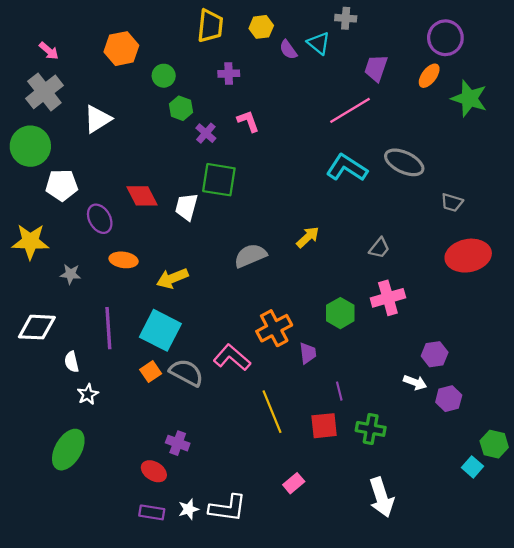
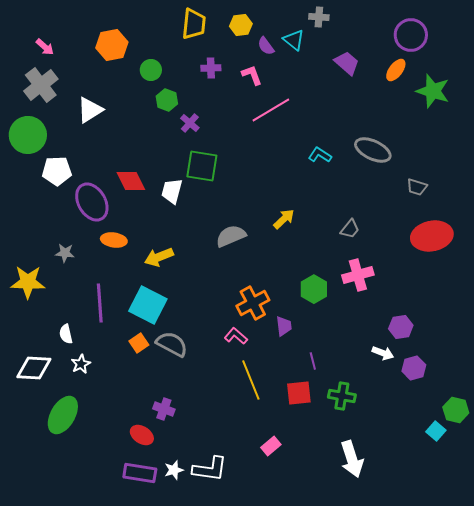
purple trapezoid: (376, 68) -> (347, 63), turned 112
pink line: (350, 110) -> (271, 110), moved
pink L-shape: (248, 121) -> (252, 75), moved
cyan L-shape: (347, 168) -> (320, 155), size x0.6
purple ellipse: (100, 219) -> (92, 202), size x1.4
yellow star: (30, 241) -> (28, 282), moved
white diamond: (37, 327) -> (34, 368), moved
pink L-shape: (232, 357) -> (236, 336), moved, size x0.7
purple rectangle: (152, 512) -> (140, 473), size x1.4

